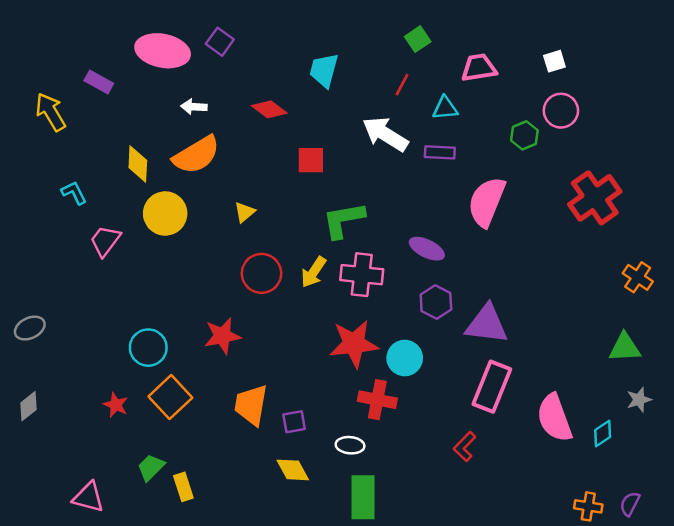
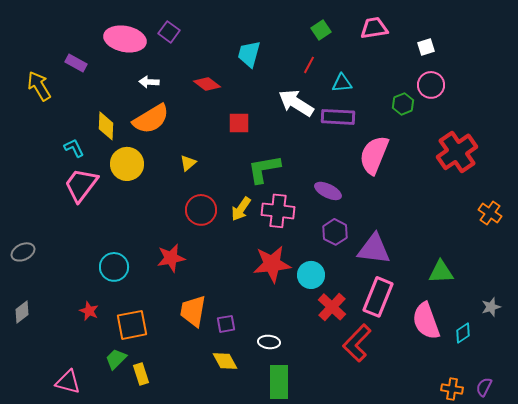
pink trapezoid: (479, 68) -> (374, 28), moved
purple rectangle: (440, 152) -> (338, 117), size x1.4
cyan L-shape: (74, 193) -> (74, 148), moved
pink trapezoid: (105, 241) -> (81, 185), size x1.4
green triangle: (625, 348) -> (441, 272), moved
orange square: (170, 397) -> (132, 325), moved, turned 32
red cross: (377, 400) -> (332, 307), moved, turned 32
red L-shape: (465, 447) -> (357, 343), size x1.6

